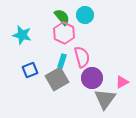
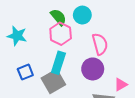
pink semicircle: (82, 57) -> (100, 44), moved
cyan rectangle: (62, 61) -> (58, 63), size x1.5
purple circle: (92, 78) -> (93, 69), moved

